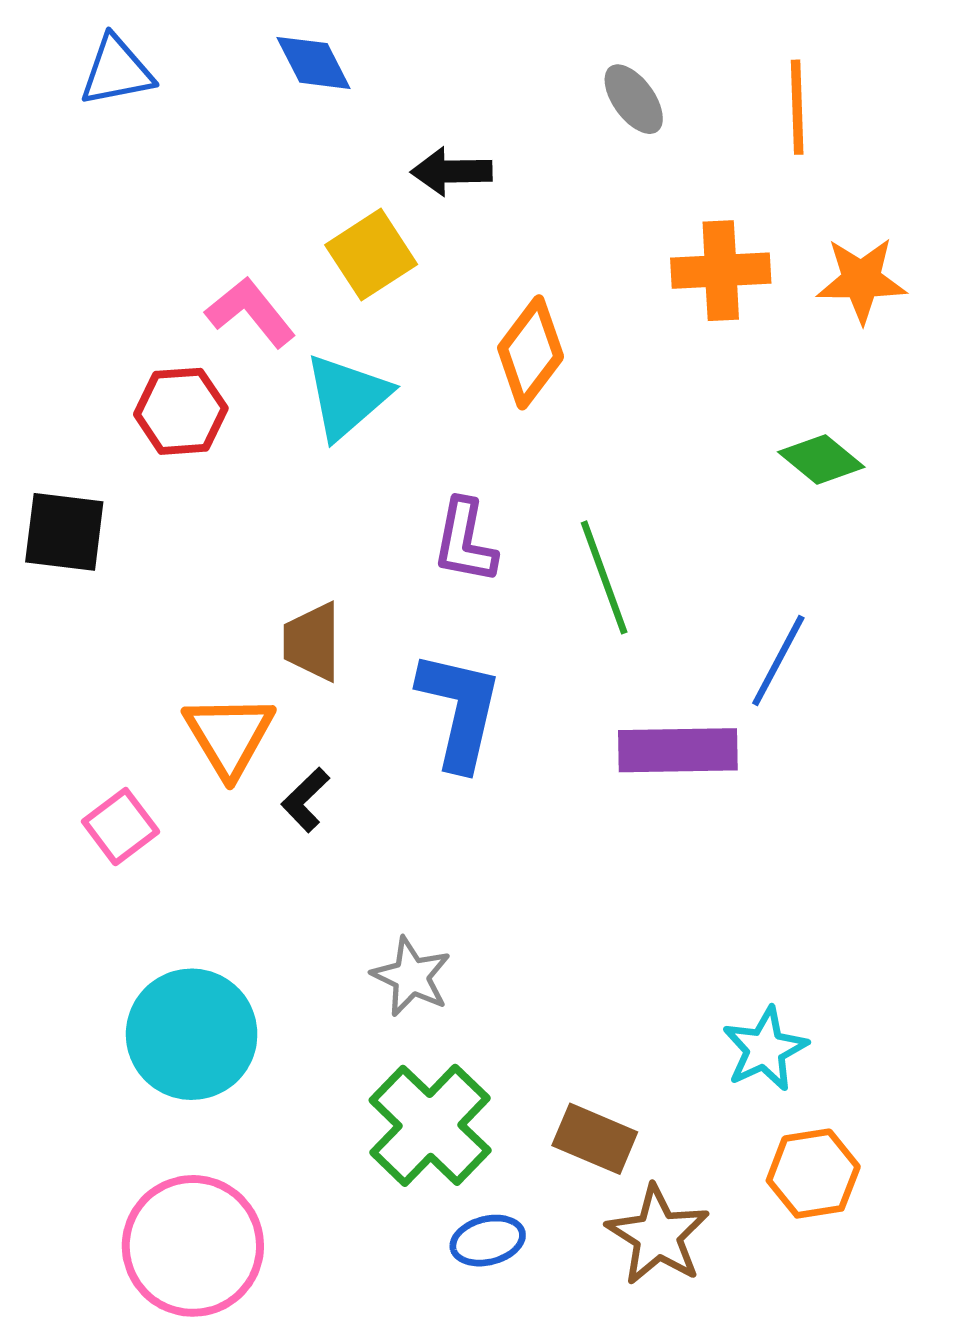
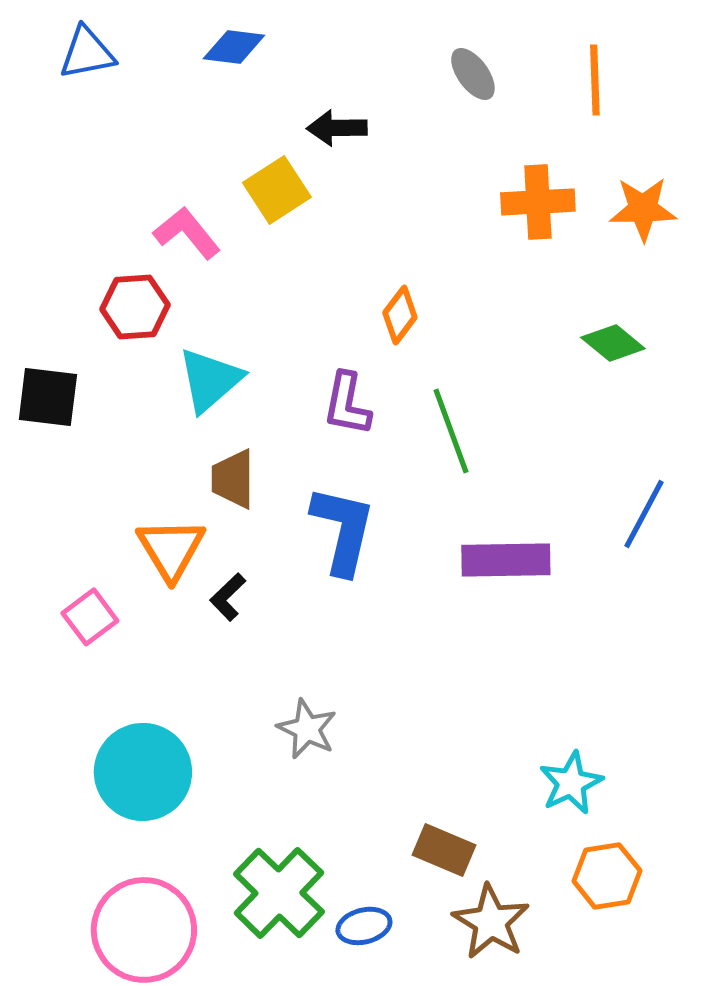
blue diamond: (313, 63) -> (234, 47), turned -56
orange diamond: (531, 352) -> (400, 315), moved, size x0.7
cyan triangle: (347, 397) -> (210, 380), moved
blue line: (778, 660) -> (644, 514), moved
green cross: (430, 1125) -> (279, 893), moved

